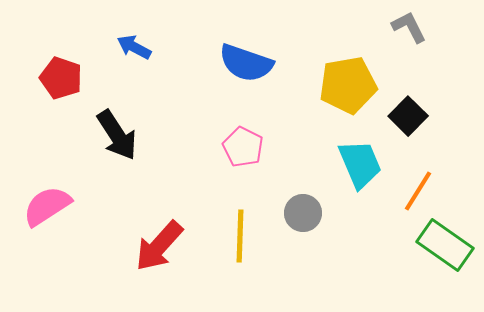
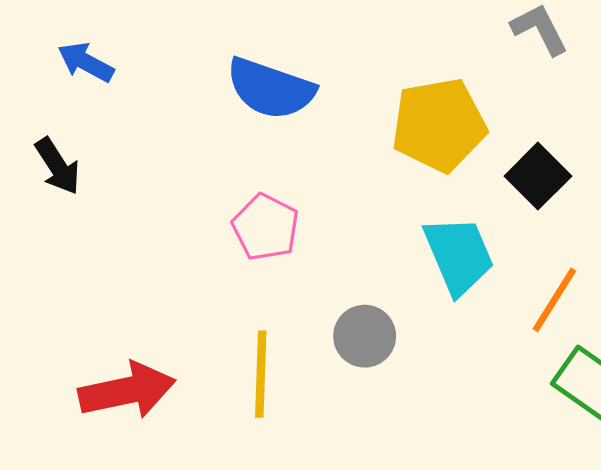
black arrow: (117, 135) -> (58, 166), moved, size x0.7
red arrow: (159, 246) -> (127, 391), turned -144

